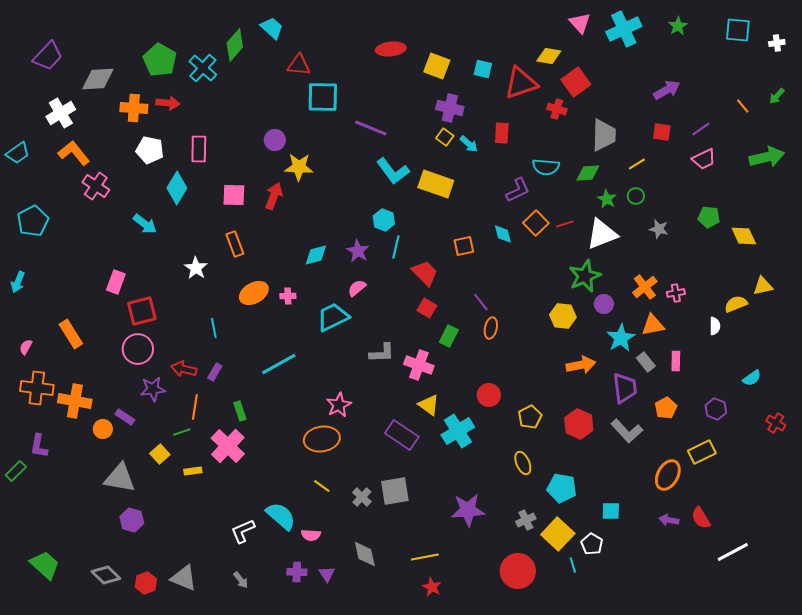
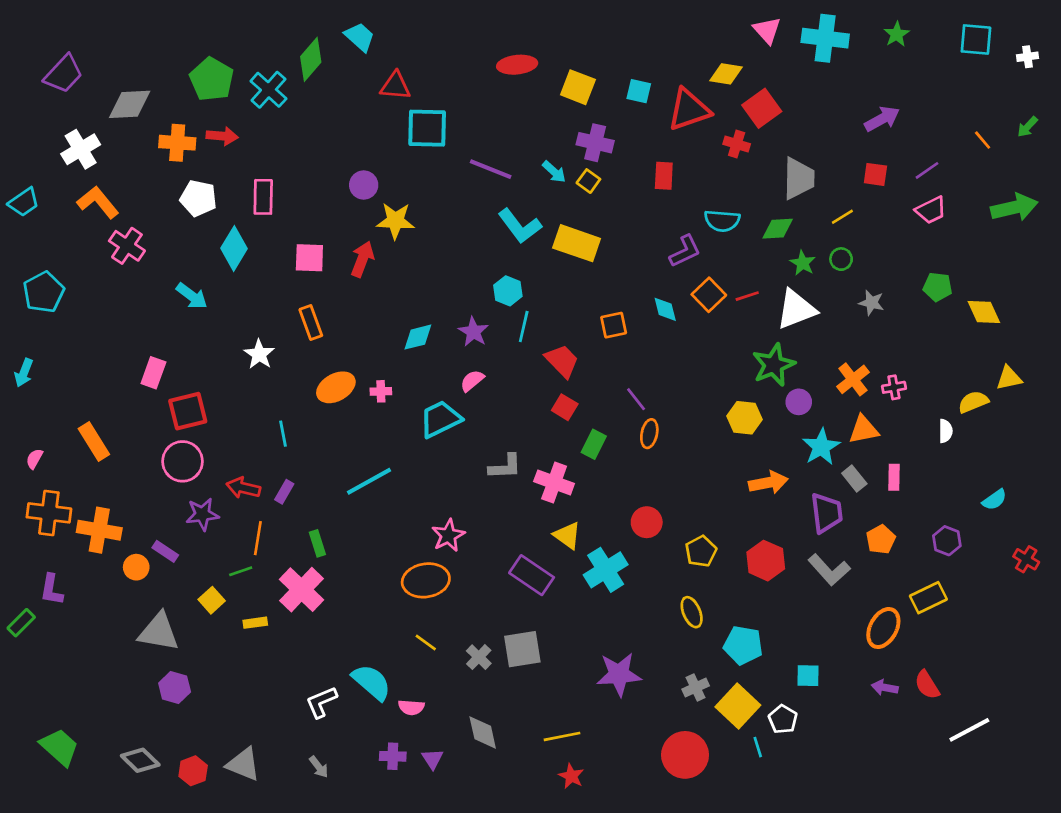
cyan cross: (624, 29) -> (825, 38), turned 32
cyan arrow: (469, 144) -> (554, 172), moved

